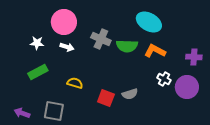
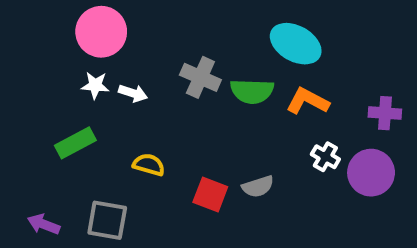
pink circle: (64, 22) -> (101, 32), moved
white star: (37, 43) -> (95, 85), moved

